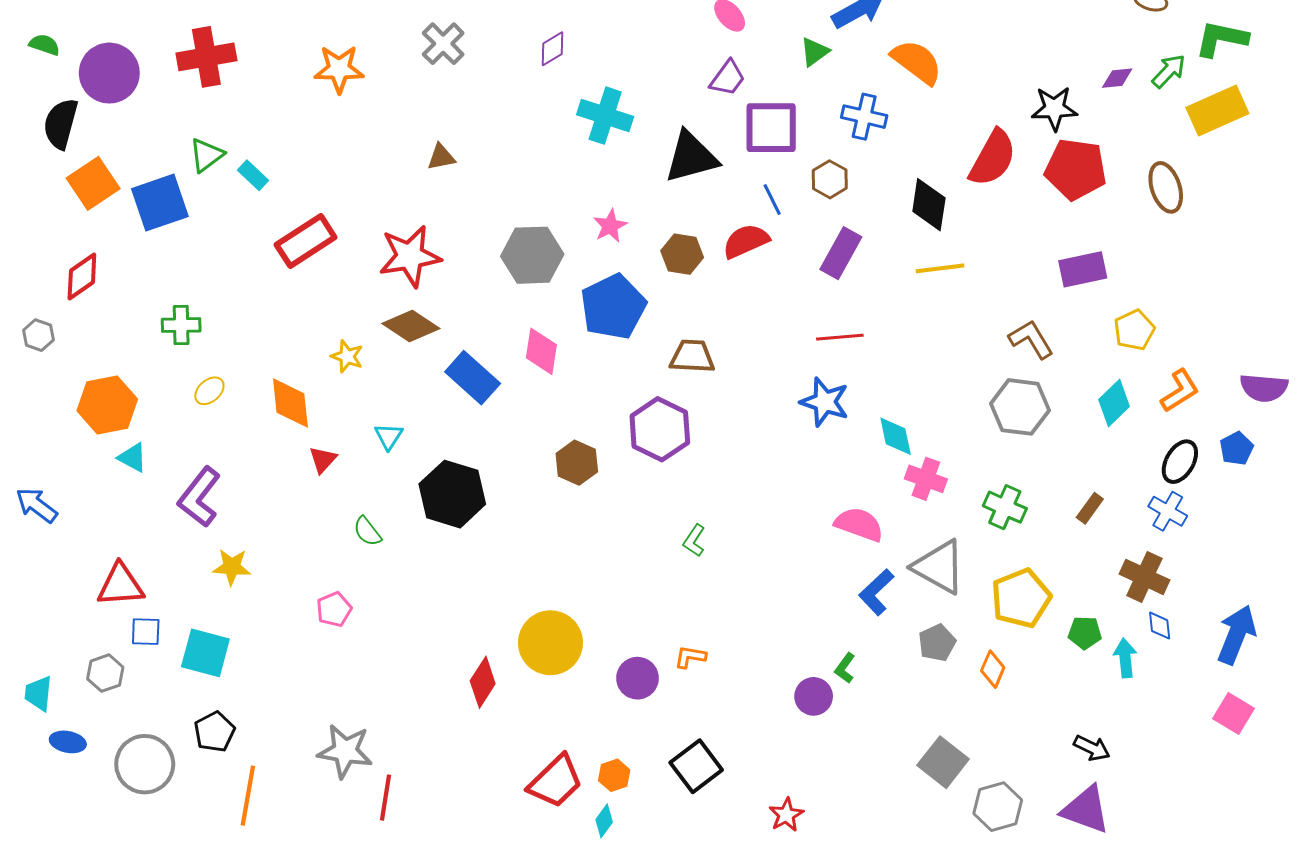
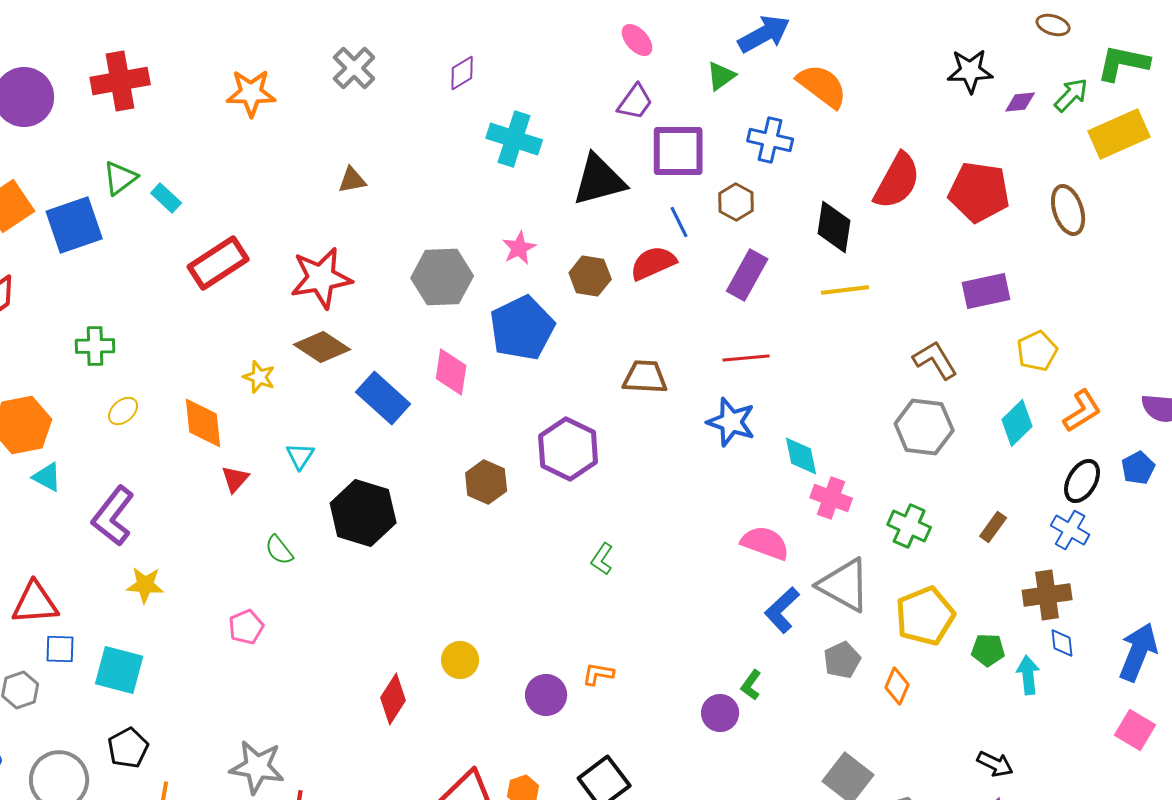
black star: (1054, 108) -> (970, 71), moved
brown trapezoid: (692, 356) -> (645, 377), moved
brown cross: (1144, 577) -> (1047, 595), turned -33
yellow circle: (550, 643) -> (460, 660), size x0.6

